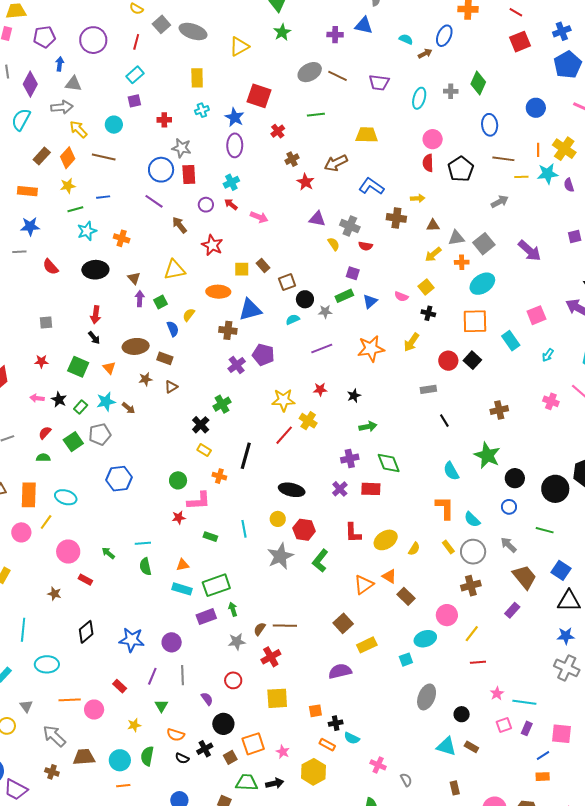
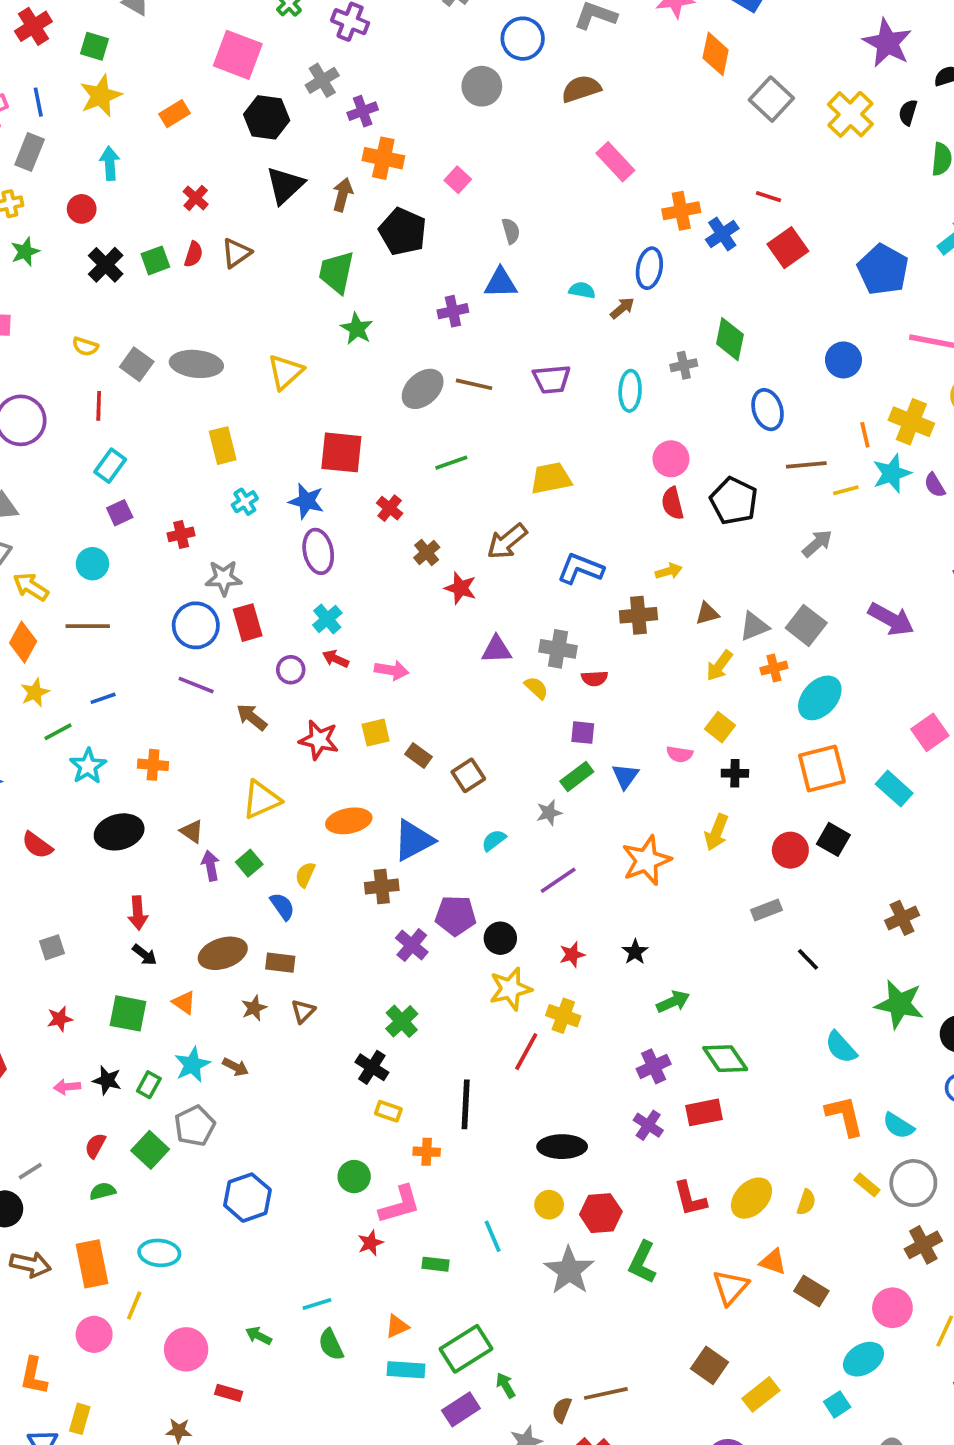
blue cross: (562, 31) -> (722, 234), moved
yellow square: (242, 269) -> (376, 733), moved
black circle: (305, 299) -> (500, 938), moved

